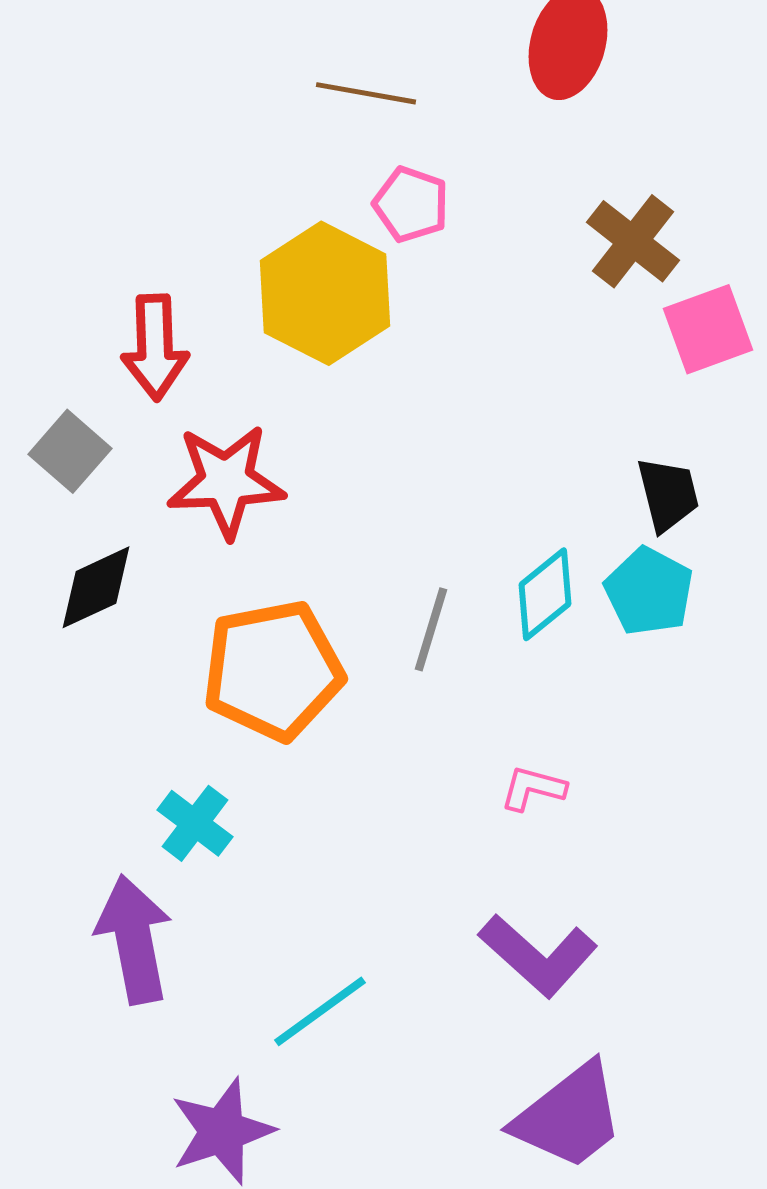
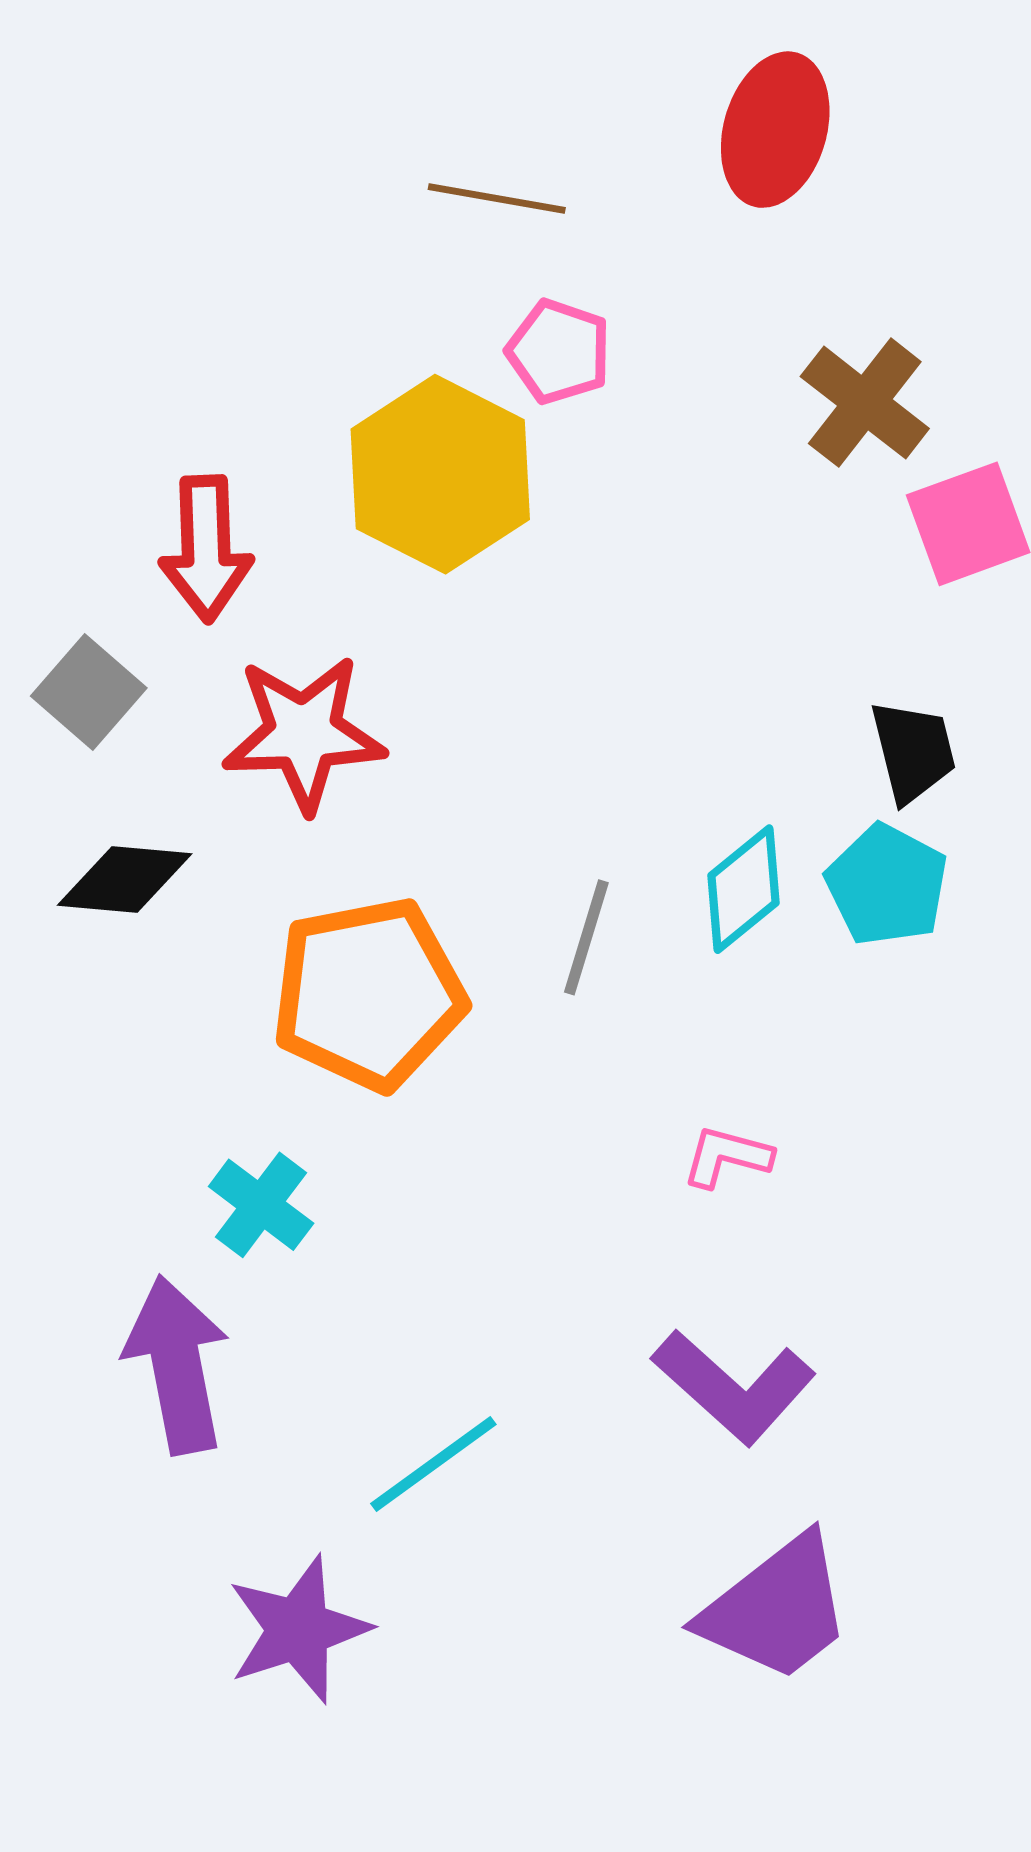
black diamond: (96, 587) -> (125, 879), turned 30

